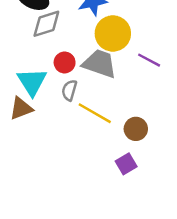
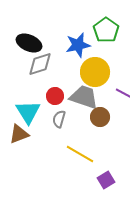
yellow line: (95, 113) -> (80, 154), moved
brown circle: (136, 129) -> (100, 117), moved

